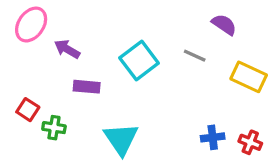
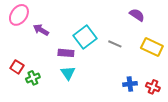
gray line: (195, 56) -> (115, 44), moved
purple rectangle: (87, 87) -> (66, 53), moved
green cross: (54, 128) -> (33, 78), turned -32
cyan triangle: (121, 139) -> (68, 73), moved, size x0.7

